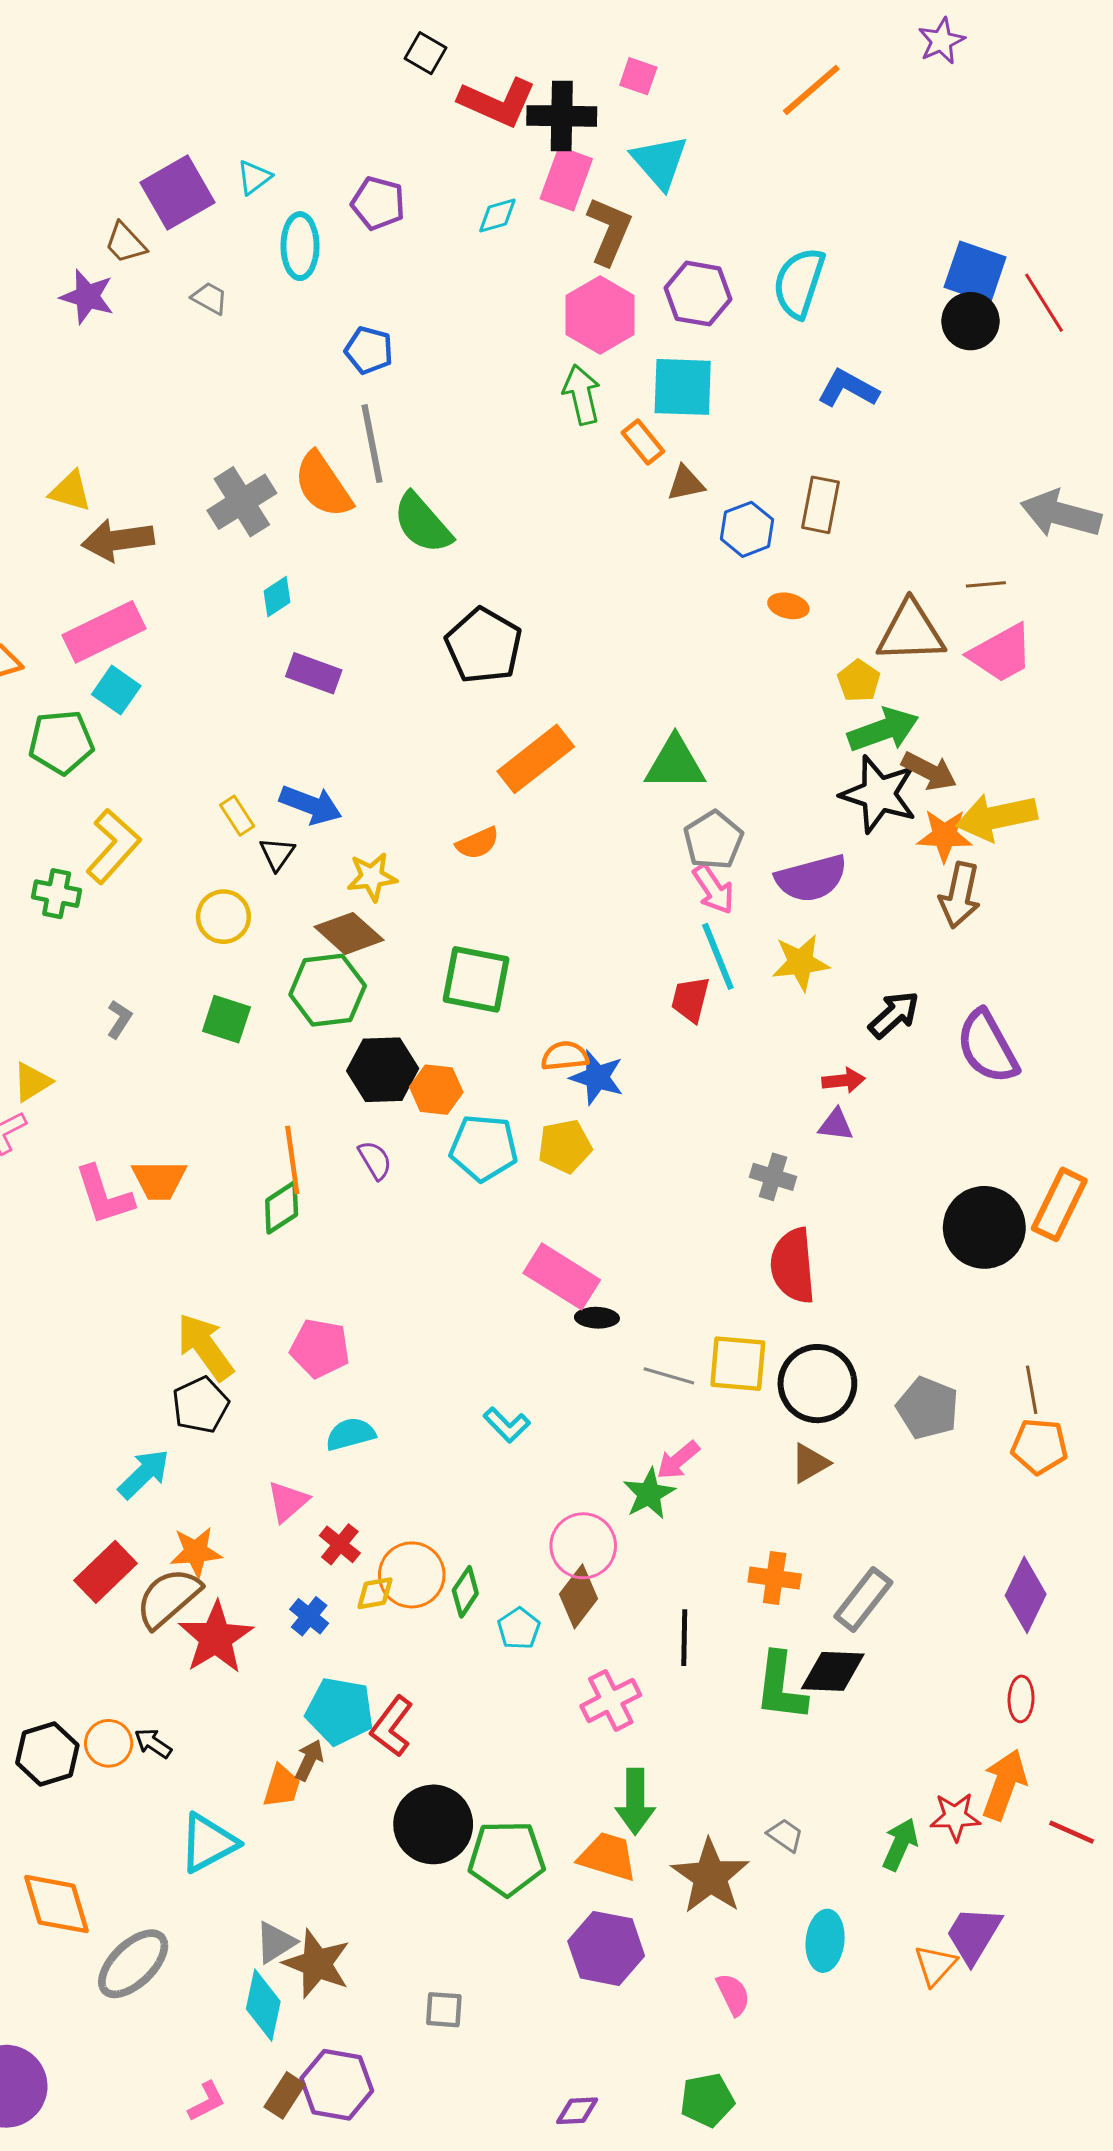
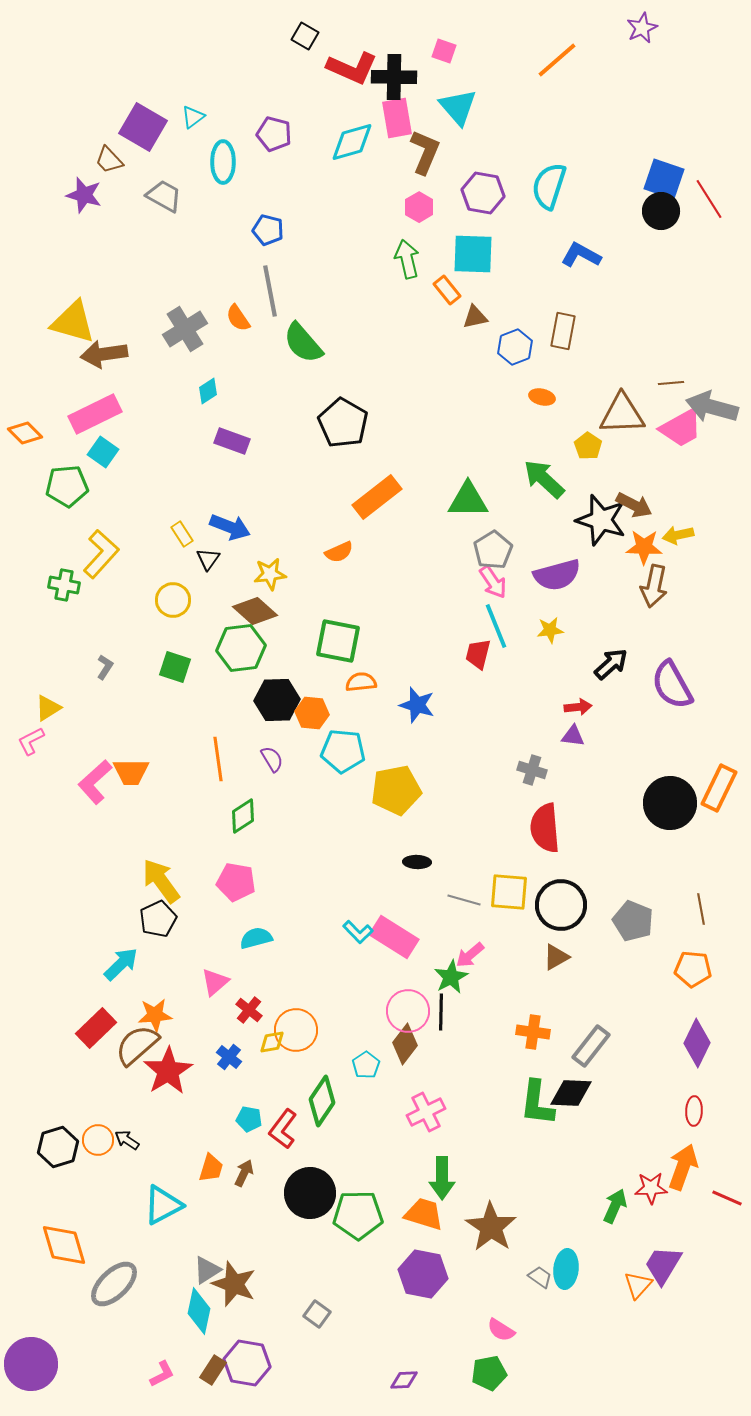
pink rectangle: (566, 179) -> (397, 118), turned -30
purple square: (177, 193) -> (143, 127), turned -30
cyan diamond: (497, 215) -> (352, 142), size x1.6
gray trapezoid: (210, 298) -> (164, 196), size x1.5
pink hexagon: (600, 315) -> (419, 207), size x0.6
orange semicircle: (323, 485) -> (238, 318), size x0.6
yellow triangle: (70, 491) -> (73, 322), size x1.6
gray arrow: (1061, 514) -> (712, 407), moved
green arrow: (883, 730) -> (544, 479), moved, turned -117
yellow arrow: (997, 817) -> (678, 535), size x0.6
yellow star: (801, 963) -> (550, 630), size x0.7
orange semicircle: (565, 1056) -> (361, 682), moved
yellow pentagon: (565, 1146) -> (396, 790), moved, size x1.4
pink L-shape: (104, 1195) -> (95, 782), turned 66
green diamond: (282, 1207) -> (243, 816), moved
pink rectangle: (562, 1276) -> (394, 937), moved
orange pentagon: (1039, 1446) -> (693, 969), moved
green diamond: (465, 1592) -> (322, 1101), moved, size x1.5
black line: (684, 1638) -> (441, 1012), moved
cyan pentagon: (340, 1711) -> (249, 1119), size x0.6
brown arrow: (309, 1760) -> (244, 1173), moved
gray trapezoid: (785, 1835) -> (540, 1277), moved
pink semicircle: (733, 1994) -> (501, 1330), moved, turned 148
gray square: (444, 2010) -> (317, 1314), turned 32

